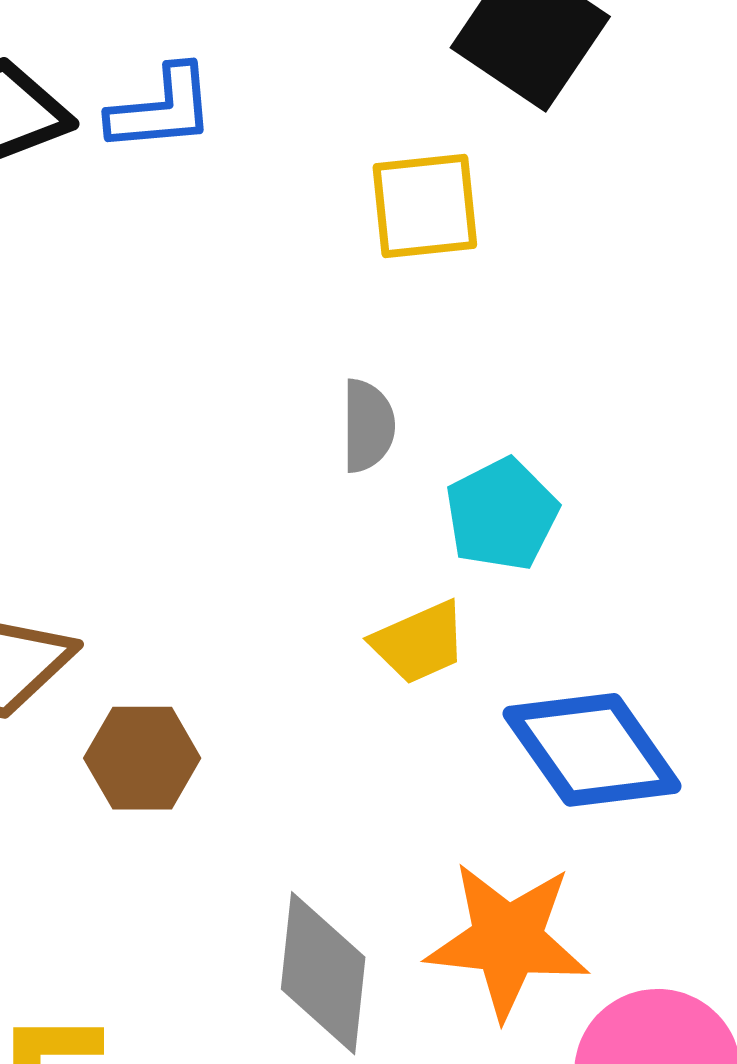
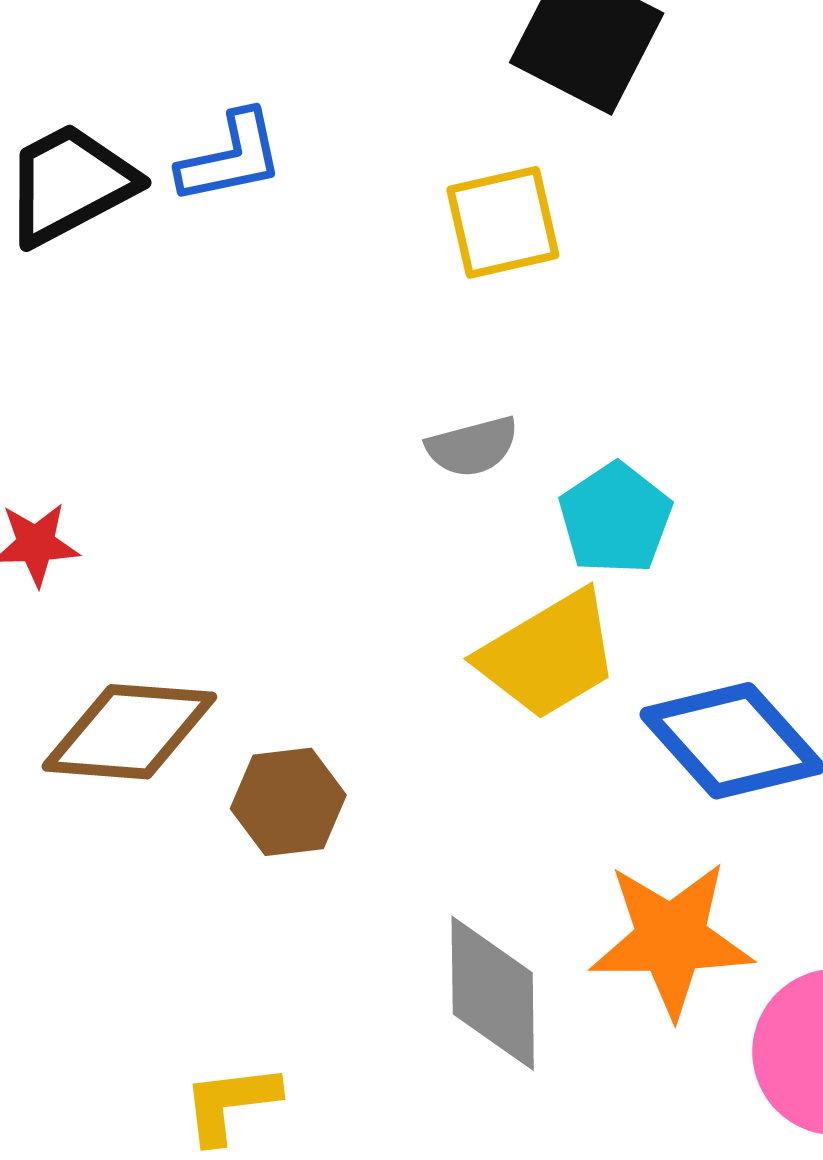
gray semicircle: (368, 426) -> (472, 447), turned 82
yellow trapezoid: (419, 642) -> (549, 655), size x1.5

